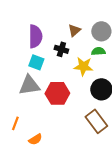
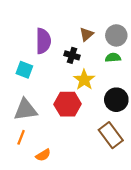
cyan square: (36, 62) -> (24, 70), moved
yellow star: (83, 66) -> (84, 80), moved, turned 30
gray triangle: (29, 85) -> (25, 110), moved

